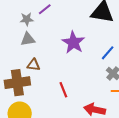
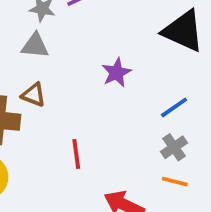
purple star: (73, 42) -> (116, 73), size x0.7

